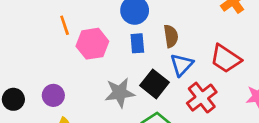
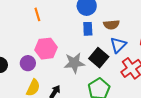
brown semicircle: (171, 36) -> (111, 25), turned 91
pink hexagon: (92, 44) -> (46, 49), moved

